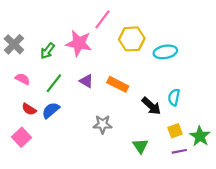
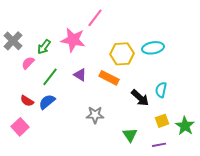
yellow hexagon: (132, 39) -> (122, 54), moved
pink semicircle: (23, 79) -> (28, 63), moved, turned -72
purple line: (179, 151) -> (159, 145), moved

